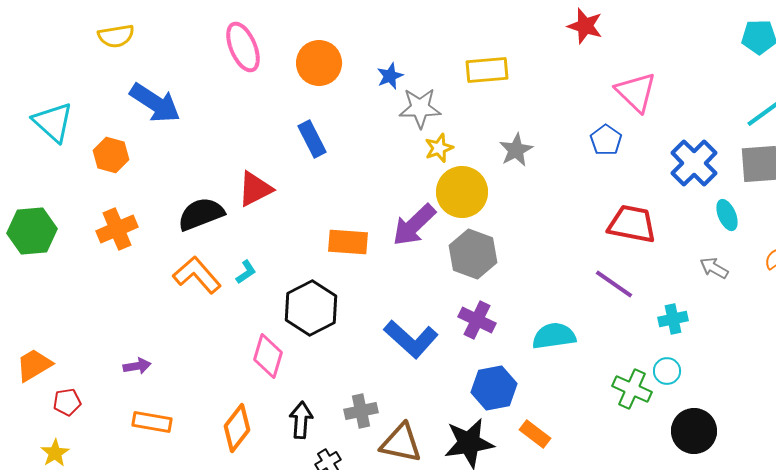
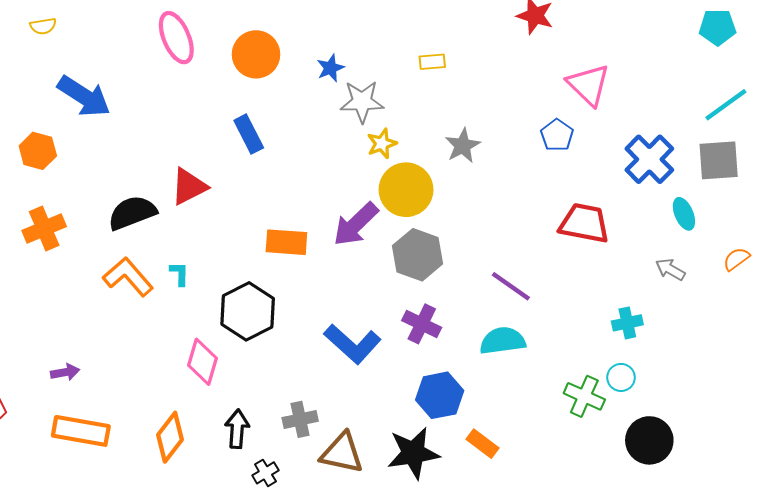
yellow semicircle: (116, 36) -> (43, 26), size x0.7
yellow rectangle: (487, 70) -> (432, 62), size x0.6
cyan L-shape: (246, 272) -> (179, 274), turned -55
purple line: (614, 284) -> (511, 286), moved
orange rectangle: (152, 422) -> (81, 431), size x1.4

